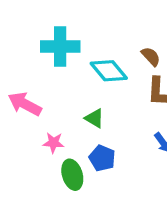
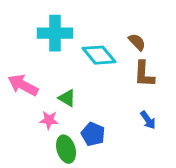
green triangle: (94, 118) -> (67, 98), moved

